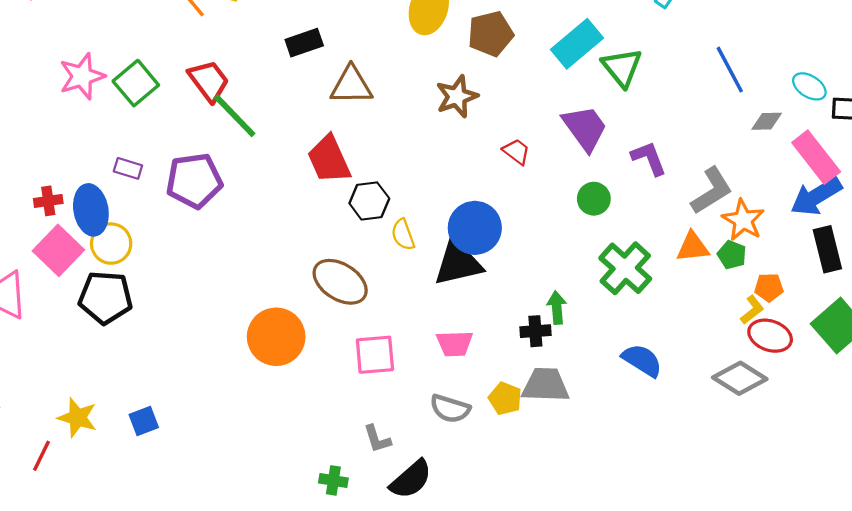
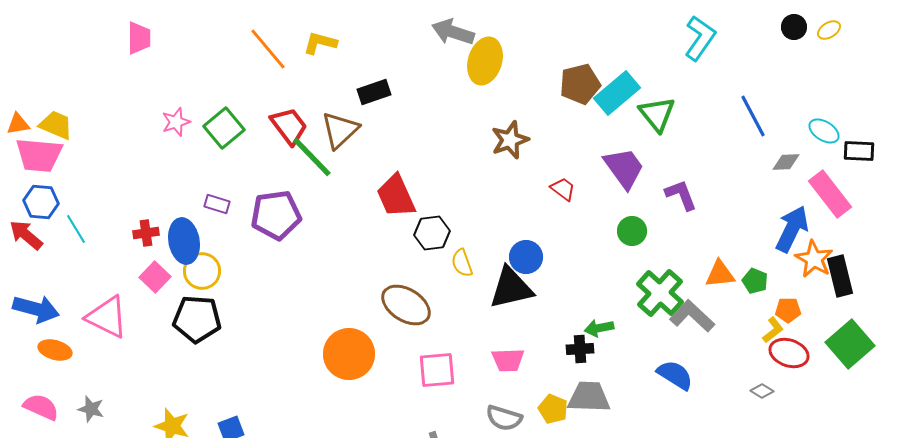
brown pentagon: (491, 34) -> (580, 84), moved
pink star: (82, 76) -> (176, 122), size x0.7
brown triangle: (351, 85) -> (340, 130), moved, turned -42
gray L-shape: (712, 191) -> (692, 316), moved, turned -105
blue arrow: (816, 196) -> (792, 229), moved, turned 147
orange star: (743, 220) -> (814, 259), moved
blue circle: (475, 228) -> (526, 257), size x0.7
pink square: (58, 250) -> (155, 277), size x0.7
green arrow: (557, 308) -> (599, 328), turned -96
gray diamond: (740, 378) -> (762, 391), size x0.5

